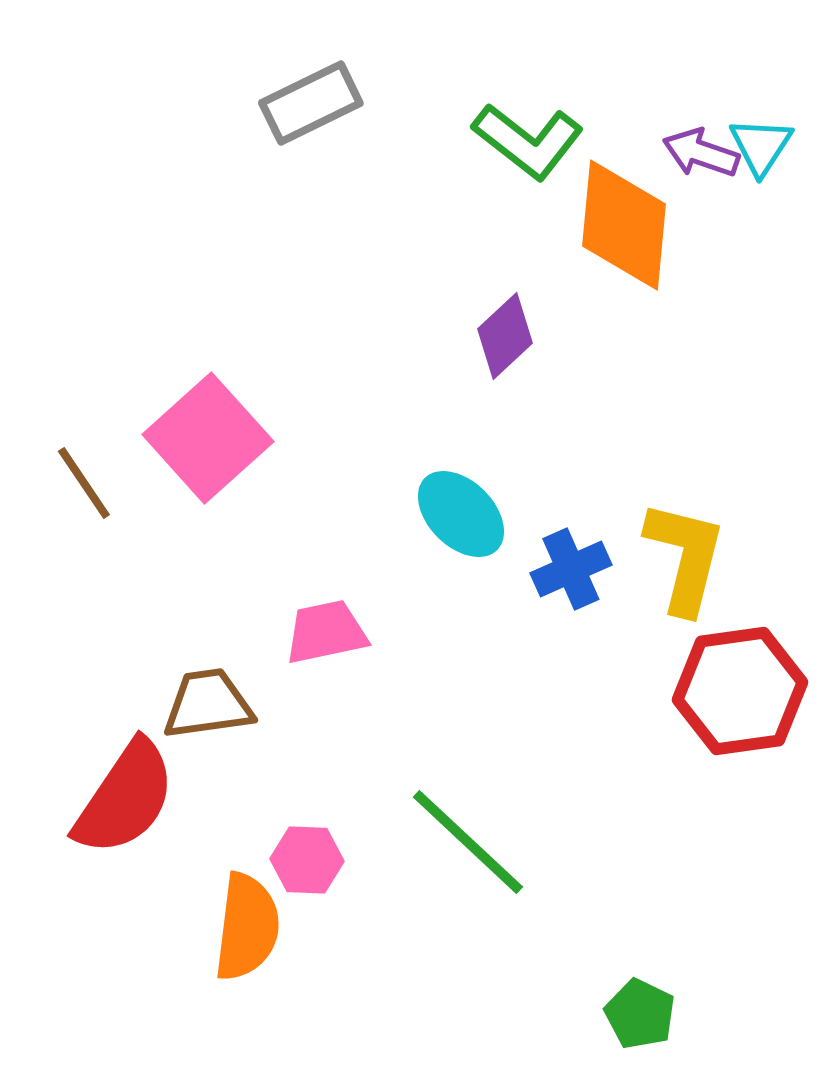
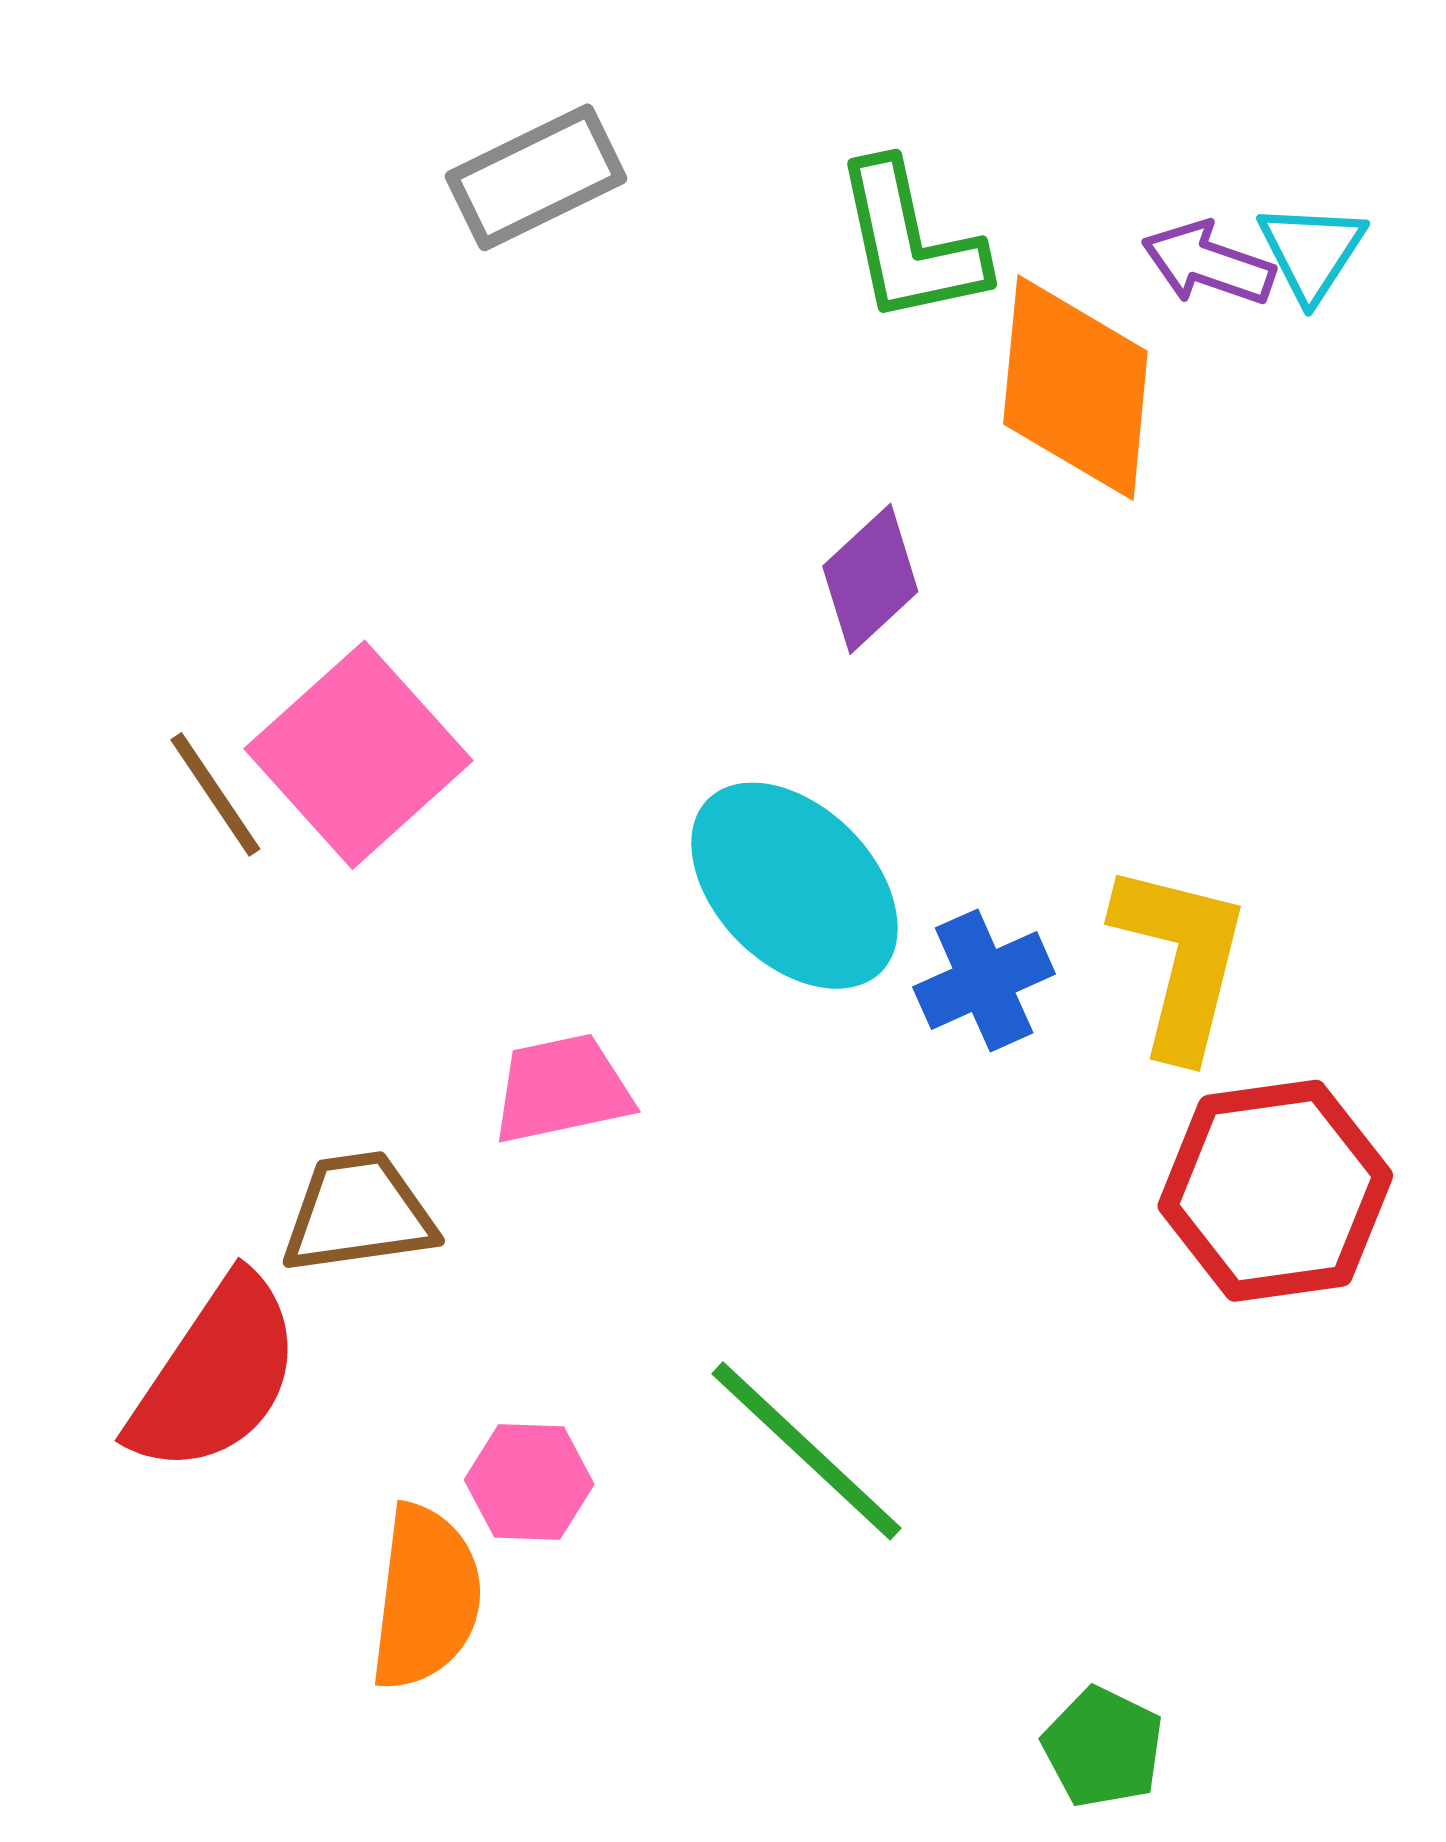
green L-shape: (528, 141) -> (910, 243), turned 40
brown line: (84, 483) -> (215, 794), moved
cyan ellipse: (461, 514) -> (794, 886), size x1.4

